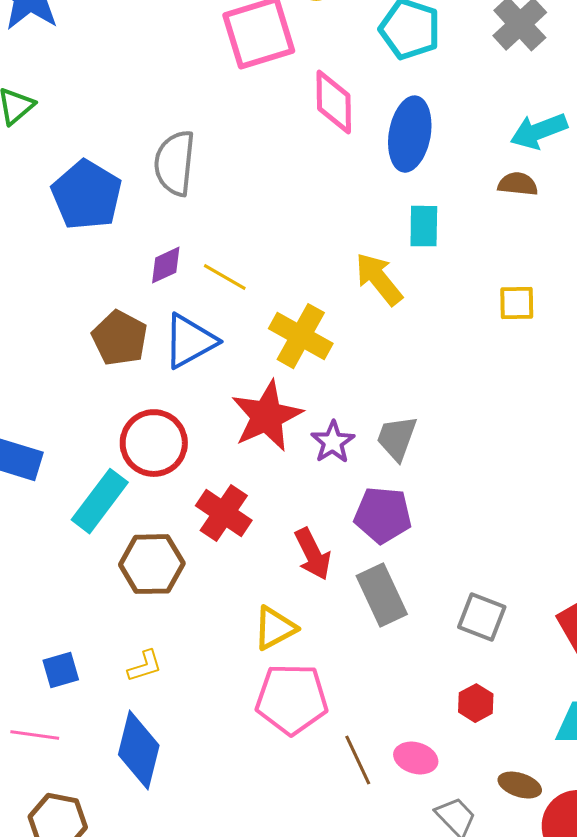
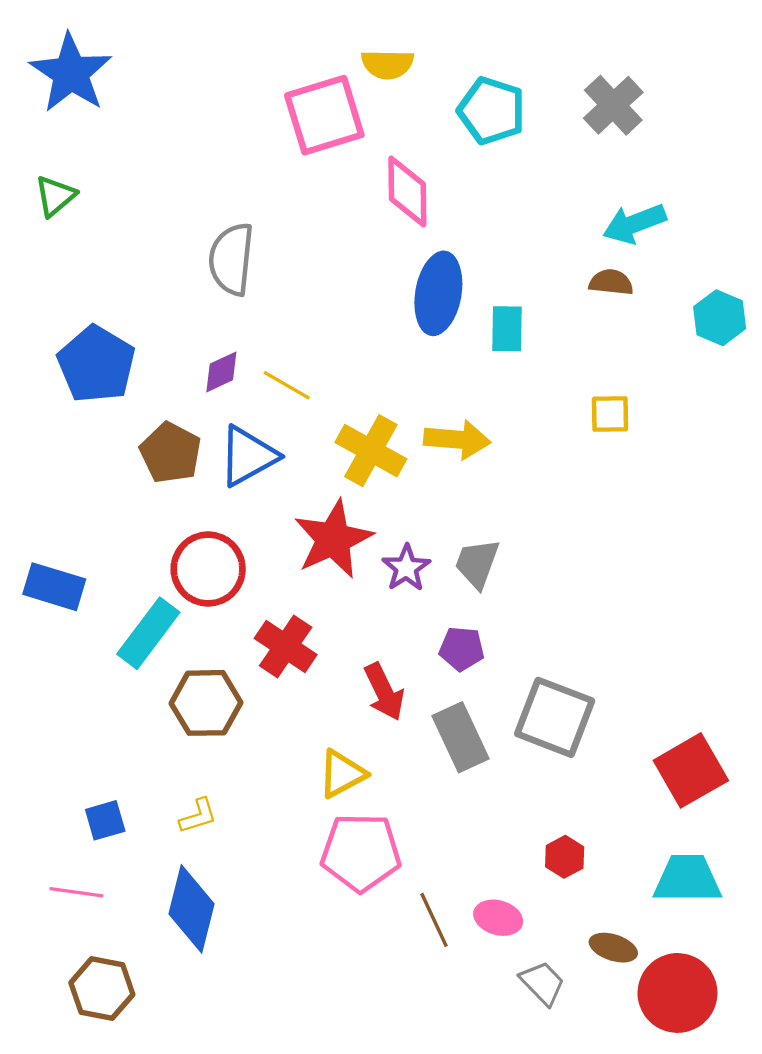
blue ellipse: (410, 134) -> (438, 293), moved
blue pentagon: (87, 195) -> (96, 364), moved
yellow arrow: (379, 279) -> (457, 439), moved, turned 134
purple pentagon: (383, 515) -> (462, 649), size x0.7
gray square: (482, 617) -> (555, 717), moved, size x1.5

